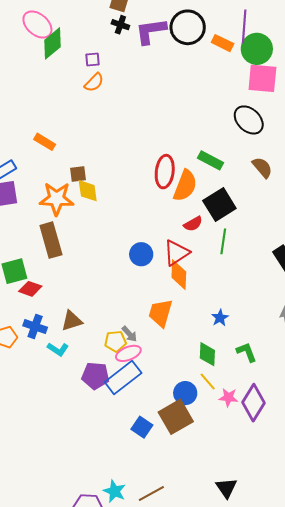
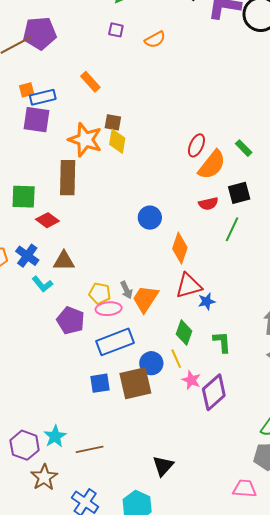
purple square: (92, 59) -> (116, 30), moved
green rectangle: (211, 160) -> (244, 148), size x0.7
red ellipse: (165, 172) -> (196, 145), size x0.7
black square: (219, 205) -> (239, 193), size x0.7
red triangle: (176, 253) -> (189, 286), moved
red diamond: (30, 289) -> (47, 220), moved
orange trapezoid: (161, 313) -> (145, 299), moved
gray arrow: (129, 334) -> (126, 290), moved
blue rectangle: (123, 378) -> (115, 342), moved
blue square: (142, 427) -> (100, 383), turned 30

